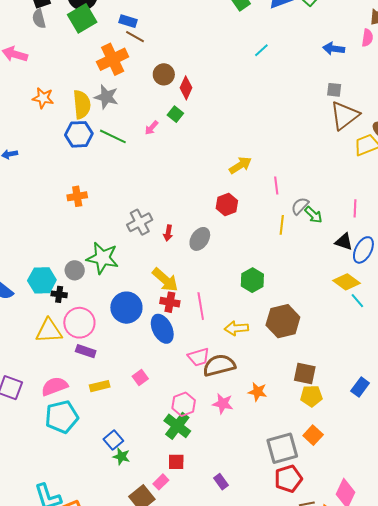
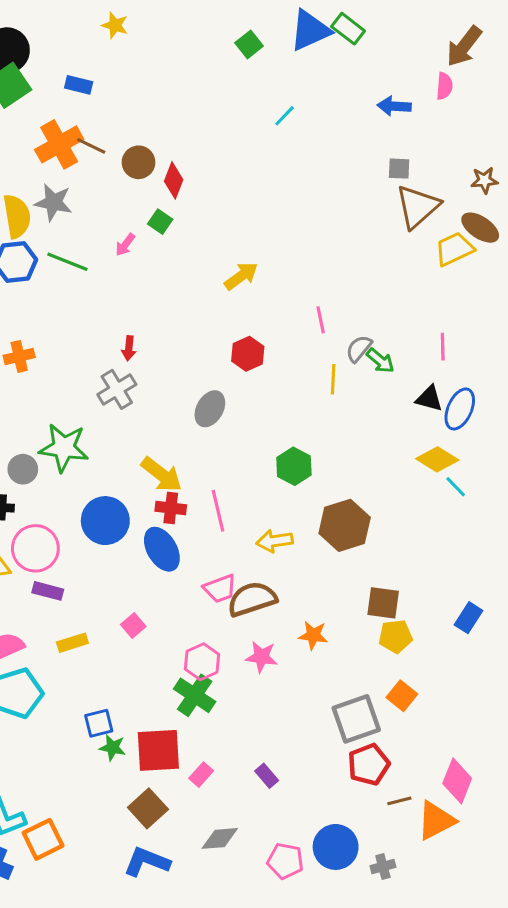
brown line: (135, 37) -> (91, 146), moved
yellow arrow: (240, 165) -> (241, 276), moved
red arrow: (168, 233) -> (129, 348), moved
blue square: (113, 440) -> (99, 723), turned 30
red square: (176, 462) -> (158, 750), moved, size x1.8
pink rectangle: (161, 482) -> (201, 775), moved

